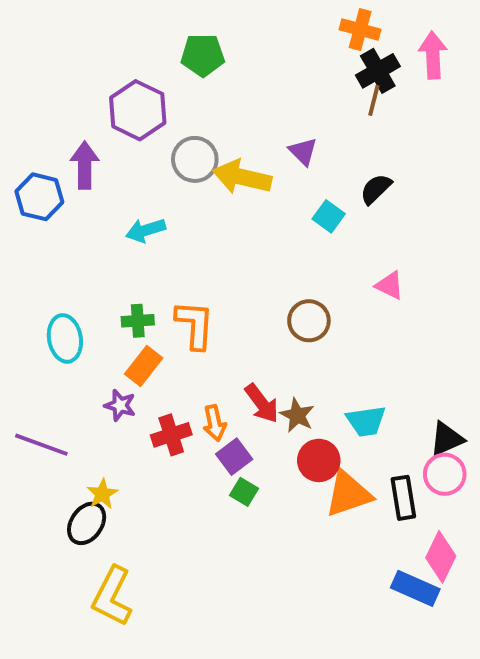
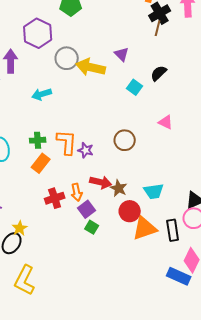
red arrow: (262, 403) -> (101, 182), turned -40
purple star: (120, 405) -> (86, 150), moved

